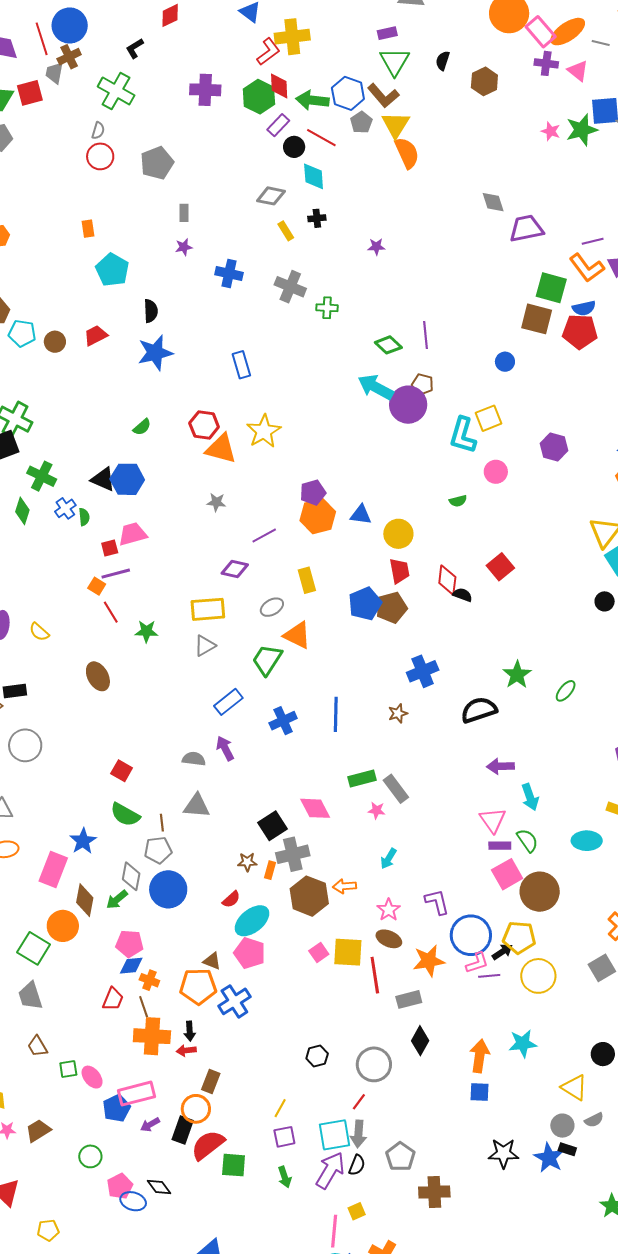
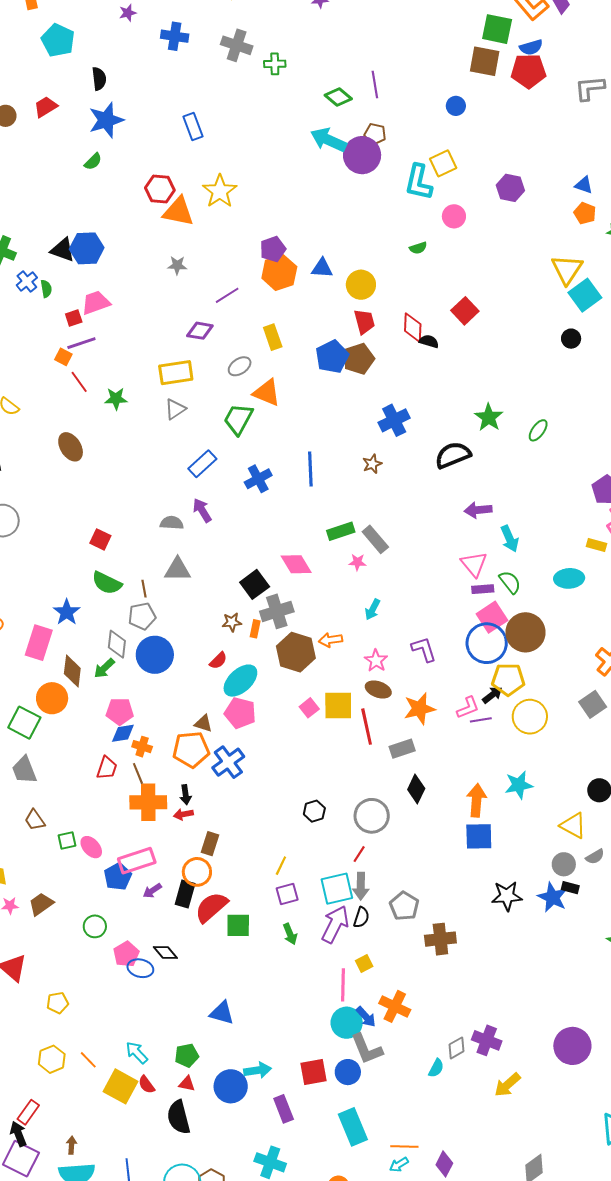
green semicircle: (142, 427) -> (93, 161), moved
blue circle: (471, 935) -> (487, 643), moved
blue square: (479, 1092) -> (479, 836), size x1.4

